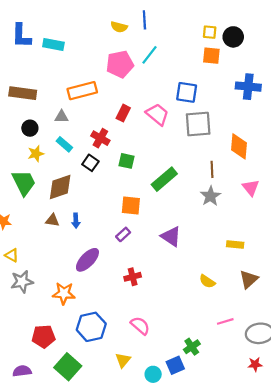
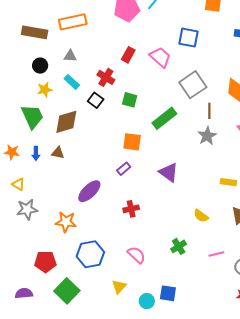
orange rectangle: (82, 91) -> (73, 22), moved
gray square: (198, 124) -> (193, 85), moved, turned -32
blue arrow: (76, 221) -> (36, 153), moved
green cross: (192, 347) -> (179, 246), moved
blue square: (175, 365) -> (168, 293), turned 30

